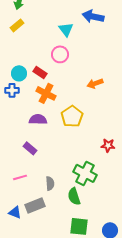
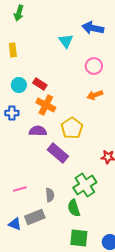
yellow rectangle: (17, 25) -> (13, 50), moved, turned -56
pink circle: (60, 54) -> (94, 66), moved
blue cross: (12, 90) -> (12, 113), moved
purple rectangle: (30, 148) -> (58, 153), moved, size x1.5
green cross: (85, 173) -> (85, 185), turned 30

